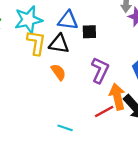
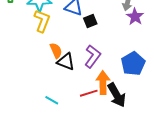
black square: (89, 32) -> (90, 21), turned -32
black triangle: (59, 44) -> (66, 62), moved

